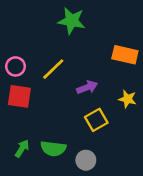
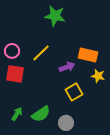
orange rectangle: (125, 55) -> (88, 55), moved
green semicircle: (53, 148) -> (41, 114), turned -42

